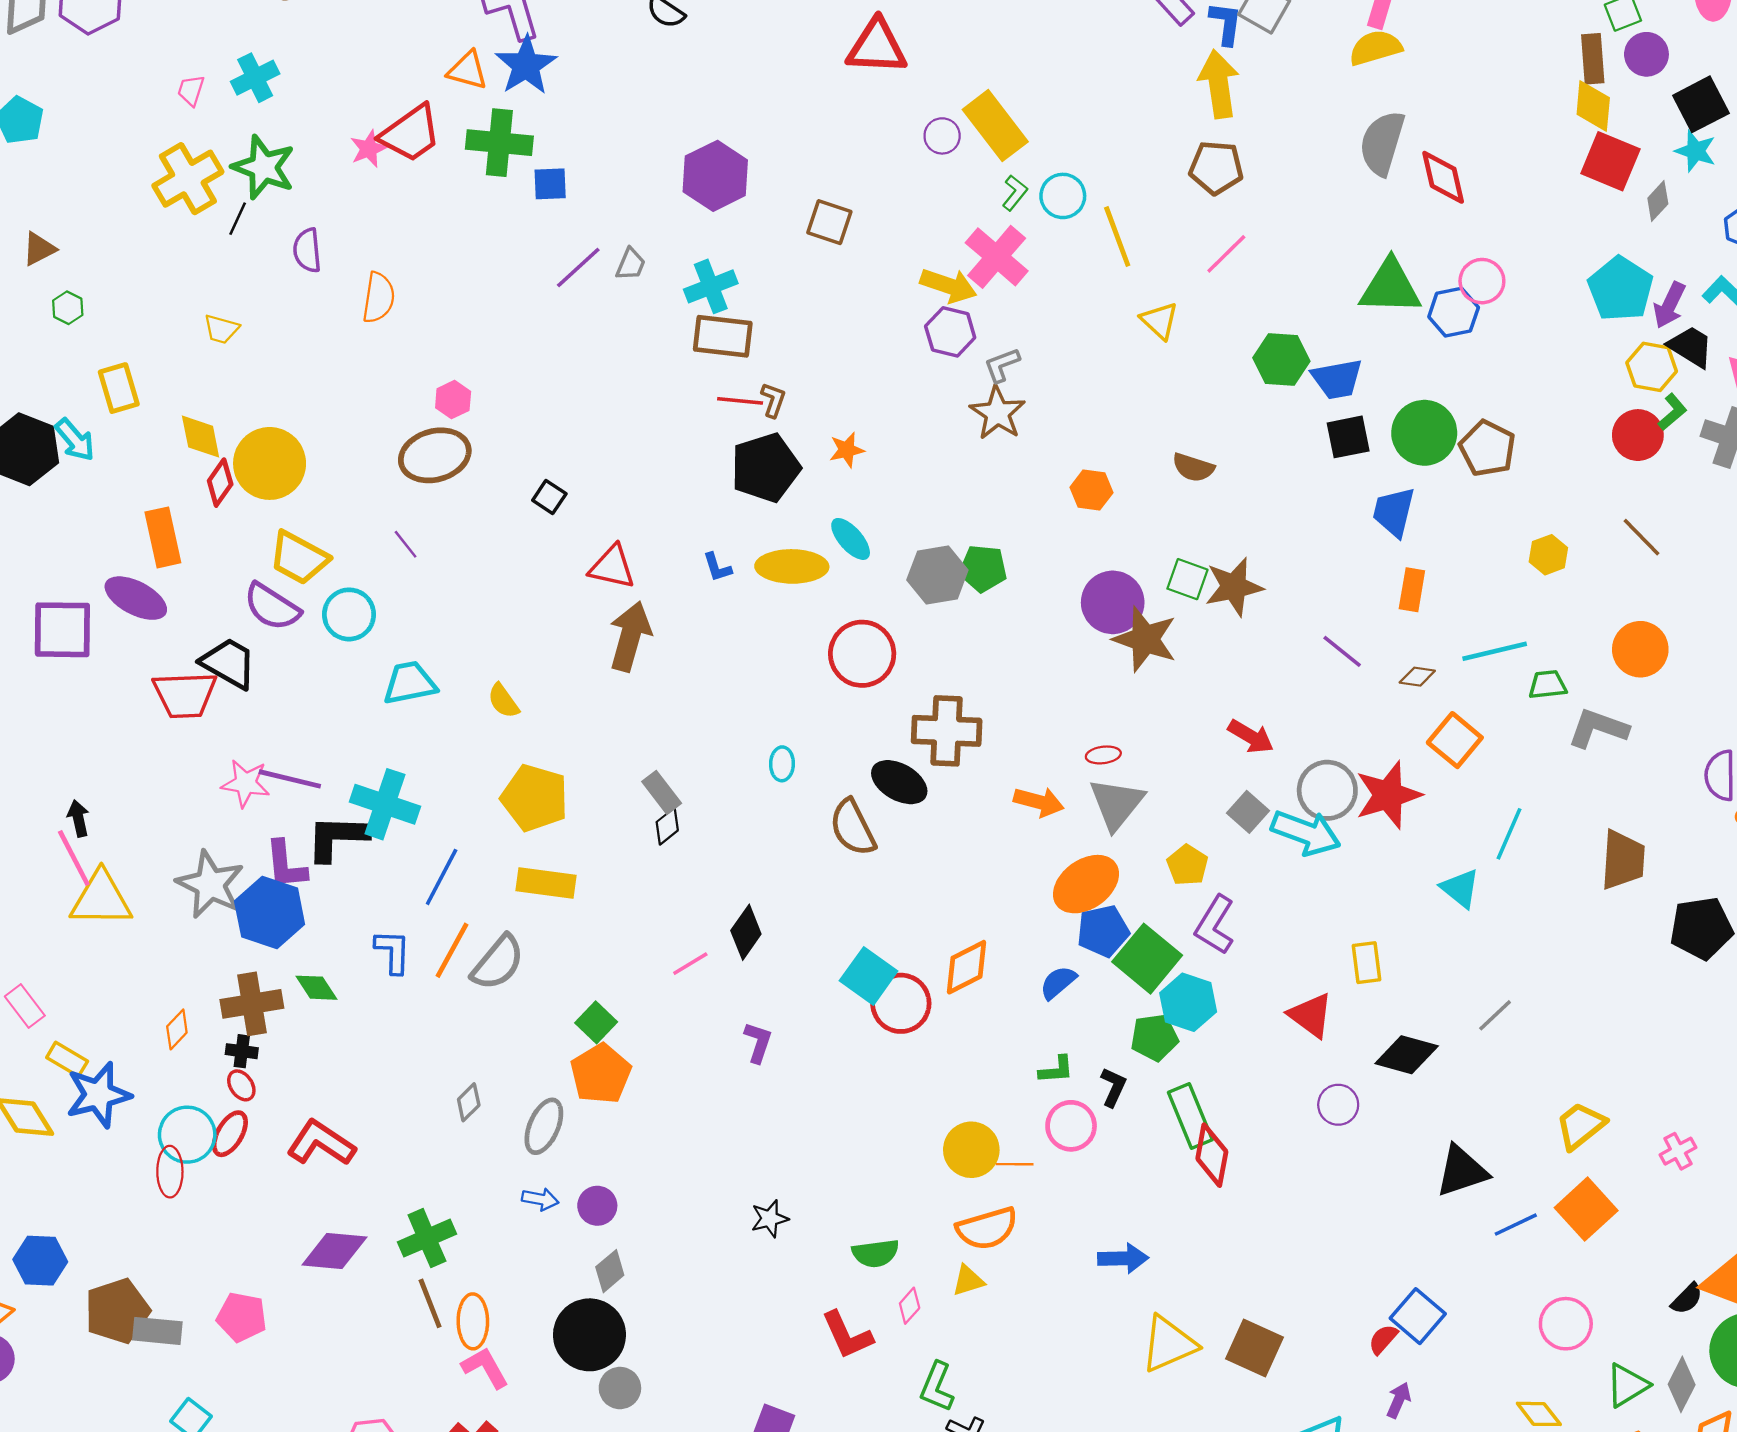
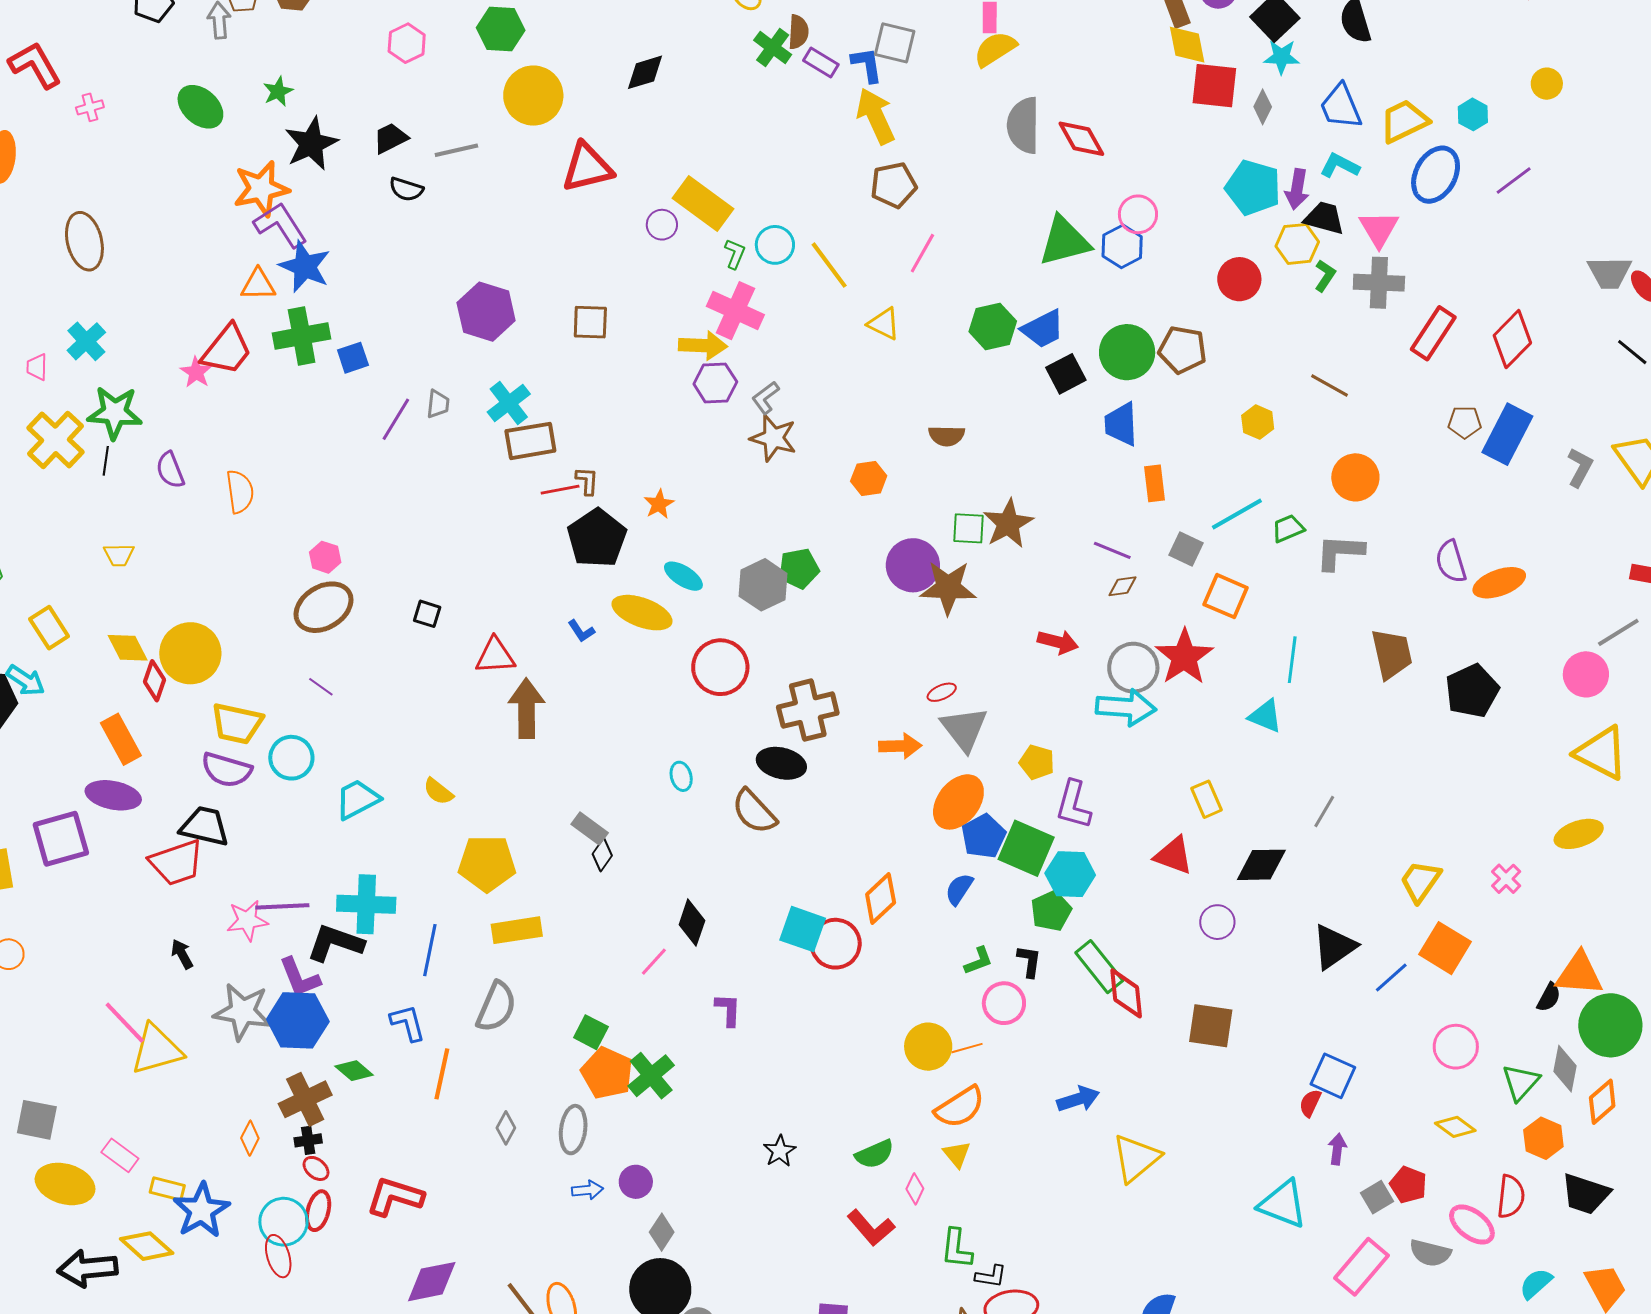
red circle: (1638, 435) -> (1239, 279), moved
yellow ellipse: (792, 566) -> (642, 613), turned 36
brown diamond: (1417, 677) -> (1122, 586), moved
gray square: (1248, 812) -> (1186, 549), moved
black arrow: (78, 818) -> (182, 954), moved
black L-shape: (337, 838) -> (335, 943), turned 34
orange line: (452, 950) -> (442, 1074), moved
green cross: (427, 1238) -> (651, 1076), moved
yellow triangle: (968, 1281) -> (957, 1154), turned -36
brown square: (1255, 1348) -> (1211, 1026), moved

